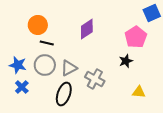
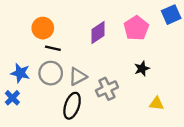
pink pentagon: (136, 37) -> (136, 28), moved
gray cross: (95, 79) -> (107, 89), turned 36
blue cross: (22, 87) -> (12, 98), moved

